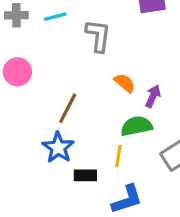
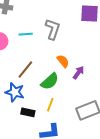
cyan line: (55, 17) -> (26, 34), moved
green semicircle: (136, 126) -> (50, 81), moved, turned 138
blue star: (58, 148) -> (15, 92), turned -30

